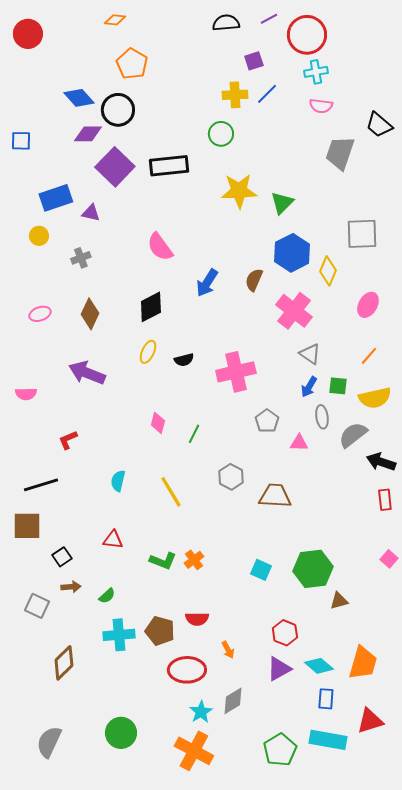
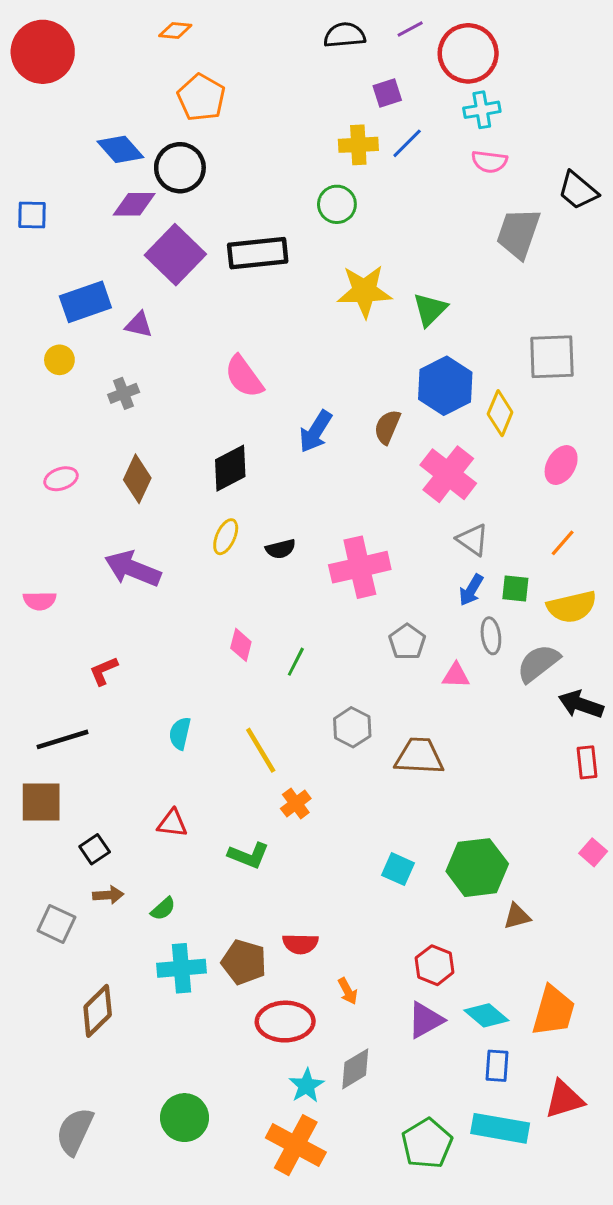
red circle: (28, 34) -> (43, 52), size x1.4
orange cross: (194, 560) -> (296, 804), moved

